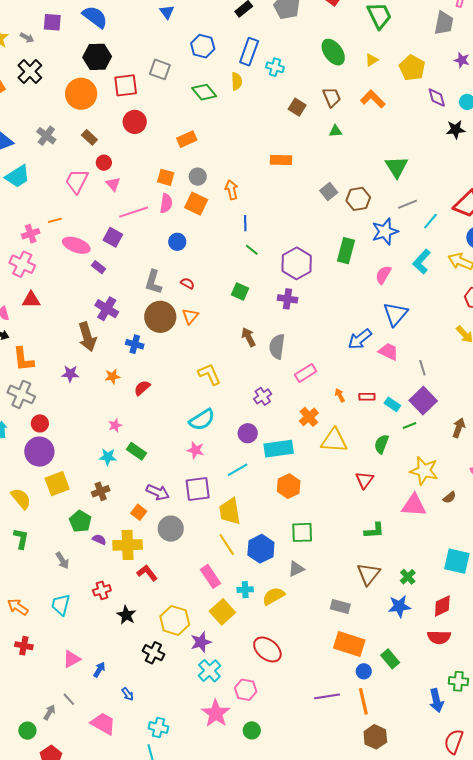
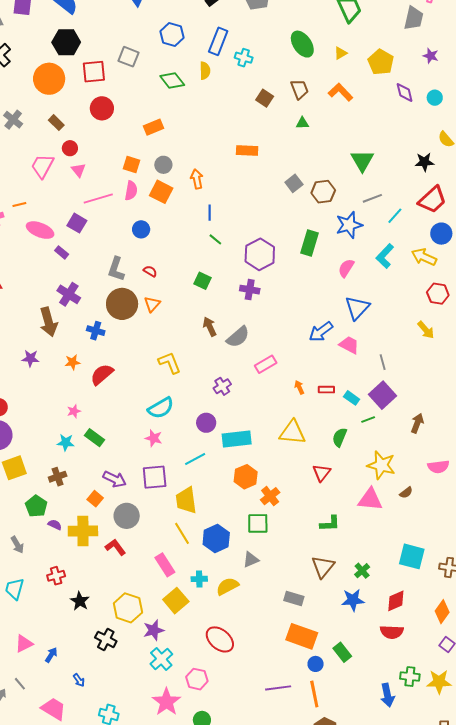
black star: (456, 130) -> (424, 162), moved
gray semicircle: (277, 347) -> (238, 337), turned -140
red semicircle: (142, 388) -> (102, 374), size x1.4
orange cross: (309, 417) -> (270, 496), moved
red L-shape: (147, 573) -> (115, 547), moved

